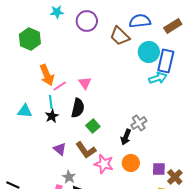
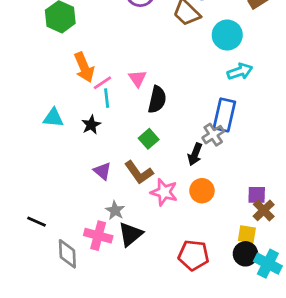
blue rectangle: (166, 61) -> (224, 115), moved
cyan line: (51, 102) -> (107, 98), moved
black semicircle: (78, 108) -> (157, 100), moved
purple square: (159, 169) -> (257, 195), moved

